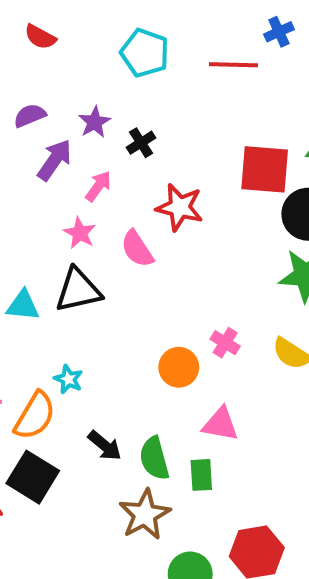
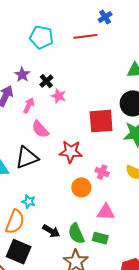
red square: (265, 169) -> (101, 121), moved
red star: (180, 207) -> (71, 152), moved
pink star: (80, 233) -> (59, 96), moved
pink semicircle: (137, 249) -> (40, 129), moved
green rectangle: (201, 475) -> (100, 238), turned -63

